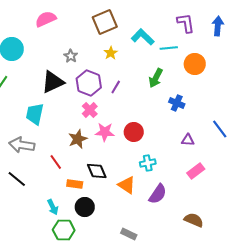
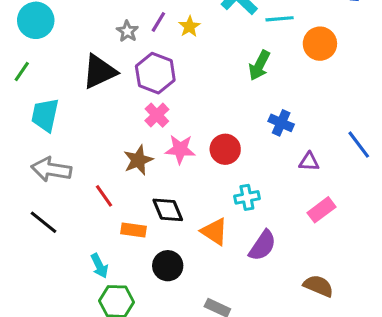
purple line: (116, 87) -> (158, 22), moved
blue cross: (177, 103) -> (281, 123), moved
cyan trapezoid: (35, 114) -> (45, 115), moved
black circle: (85, 207) -> (168, 266), moved

